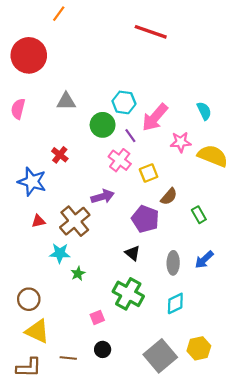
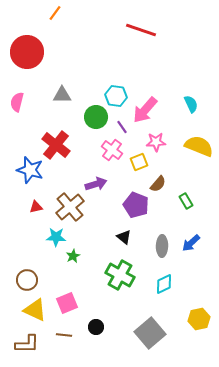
pink star: (181, 142) -> (156, 142), moved
red cross: (60, 155) -> (56, 145), size x1.8
pink square: (97, 317) -> (67, 303), moved, size x1.5
yellow hexagon: (199, 348) -> (199, 319), moved

